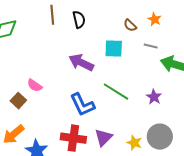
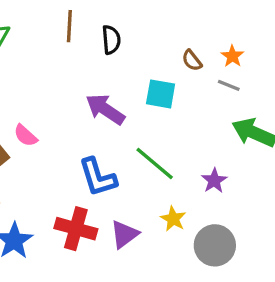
gray line: (151, 46) -> (229, 85), moved
yellow star: (134, 143) -> (173, 219), moved

